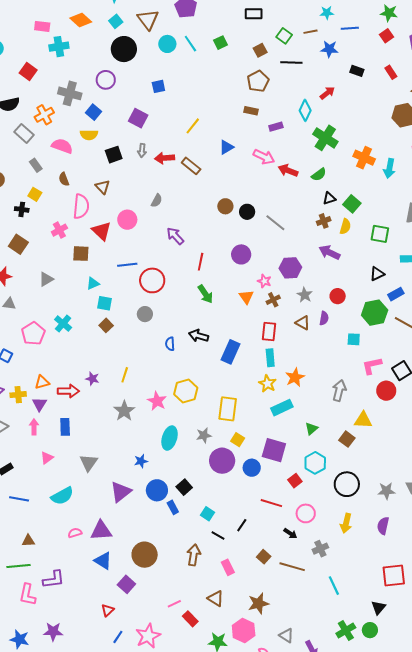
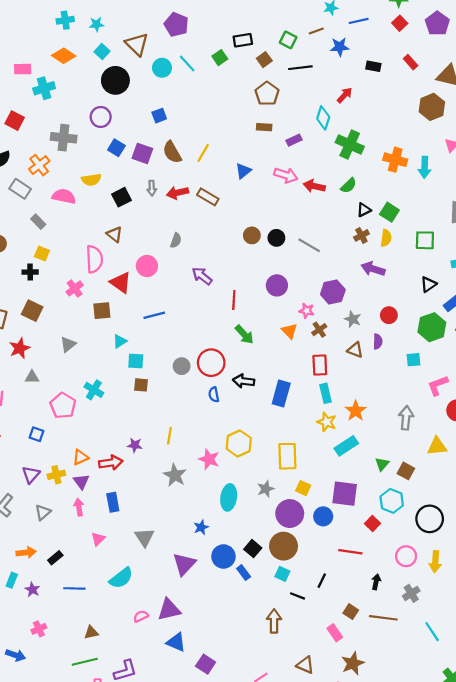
black rectangle: (254, 14) -> (243, 40), moved
blue square: (94, 112) -> (116, 148), moved
brown semicircle: (64, 179) -> (172, 152), moved, size x1.5
red circle: (152, 280) -> (211, 363), moved
brown square: (106, 325) -> (141, 385), turned -32
brown square: (347, 439) -> (406, 471), moved
pink circle: (306, 513) -> (406, 556), moved
black arrow: (290, 533) -> (376, 582), turned -104
brown circle: (145, 555) -> (283, 546), moved
pink rectangle: (228, 567) -> (335, 633), moved

